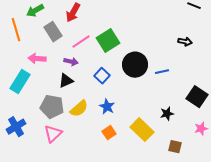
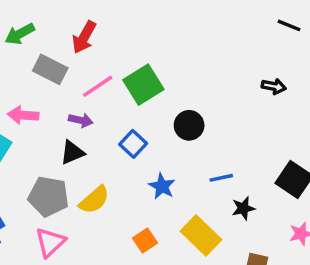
gray rectangle: (53, 32) -> (50, 69), turned -30
black circle: (135, 65) -> (189, 125), size x0.7
blue line: (162, 72) -> (221, 178), moved
blue star: (107, 107) -> (162, 186), moved

